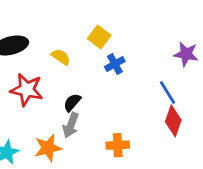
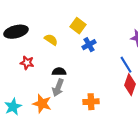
red star: (27, 90) -> (27, 63), size x0.6
black semicircle: (72, 102) -> (59, 72), turned 48
orange star: (48, 148) -> (42, 104), turned 30

